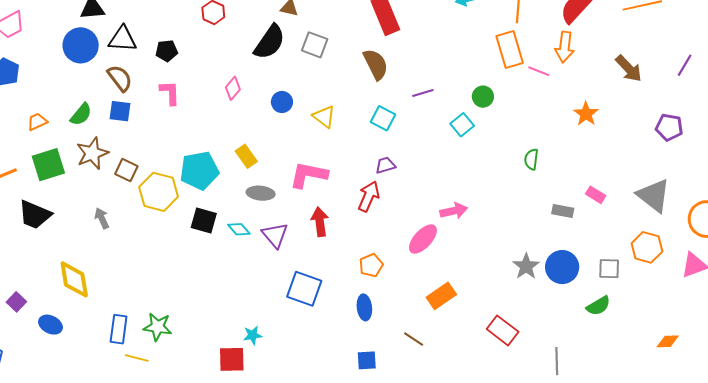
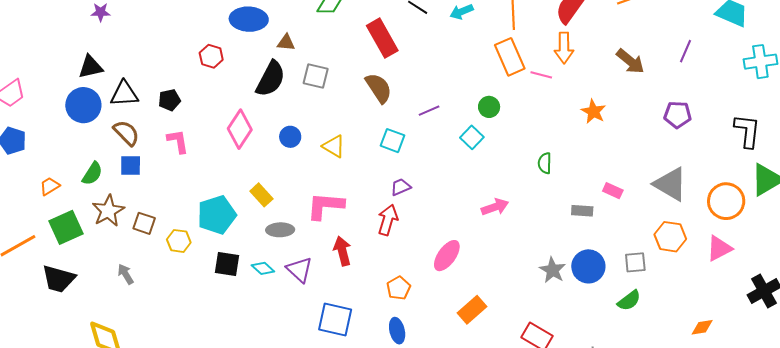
pink diamond: (233, 88) -> (240, 129), size x1.6
yellow hexagon: (159, 192) -> (179, 241), size x0.6
pink arrow: (454, 211) -> (495, 207), moved

